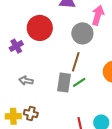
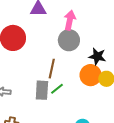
gray circle: (82, 33) -> (69, 40), moved

